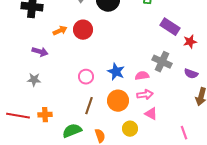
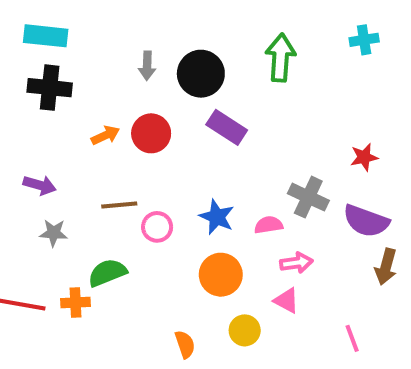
purple rectangle: (170, 27) -> (227, 127), moved
purple arrow: (40, 52) -> (40, 185), moved
purple semicircle: (191, 74) -> (366, 221), size x1.6
pink arrow: (145, 95) -> (296, 263), moved
brown line: (89, 106) -> (119, 205), moved, turned 66
green semicircle: (72, 131) -> (107, 273), moved

